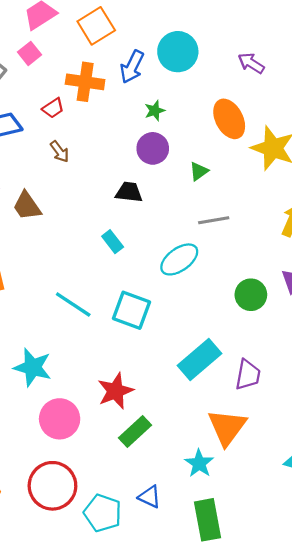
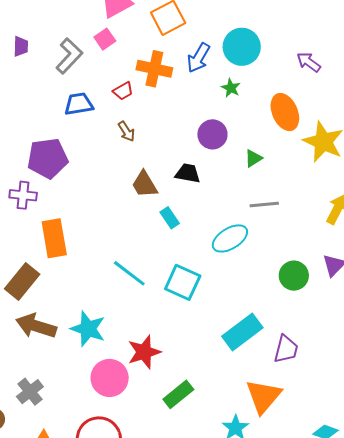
green star: (155, 111) -> (231, 88), moved, turned -30
brown trapezoid: (27, 206) -> (145, 184), moved
red star: (115, 391) -> (144, 352), moved

